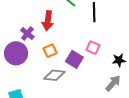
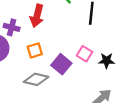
purple cross: (27, 34) -> (12, 27), turned -32
black star: (119, 60) -> (107, 61), moved

